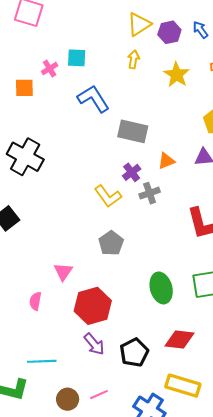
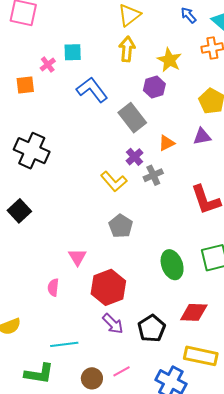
purple hexagon: (169, 32) -> (154, 87), moved
yellow arrow: (133, 59) -> (127, 49), size x1.4
gray rectangle: (133, 131) -> (132, 118), turned 44

